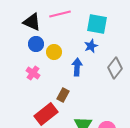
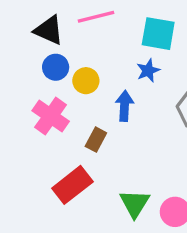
pink cross: (33, 73) -> (51, 116), size x1.5
brown rectangle: (63, 95) -> (96, 140), moved

